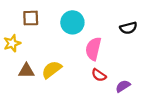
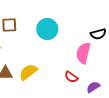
pink semicircle: (93, 49) -> (83, 53), moved

